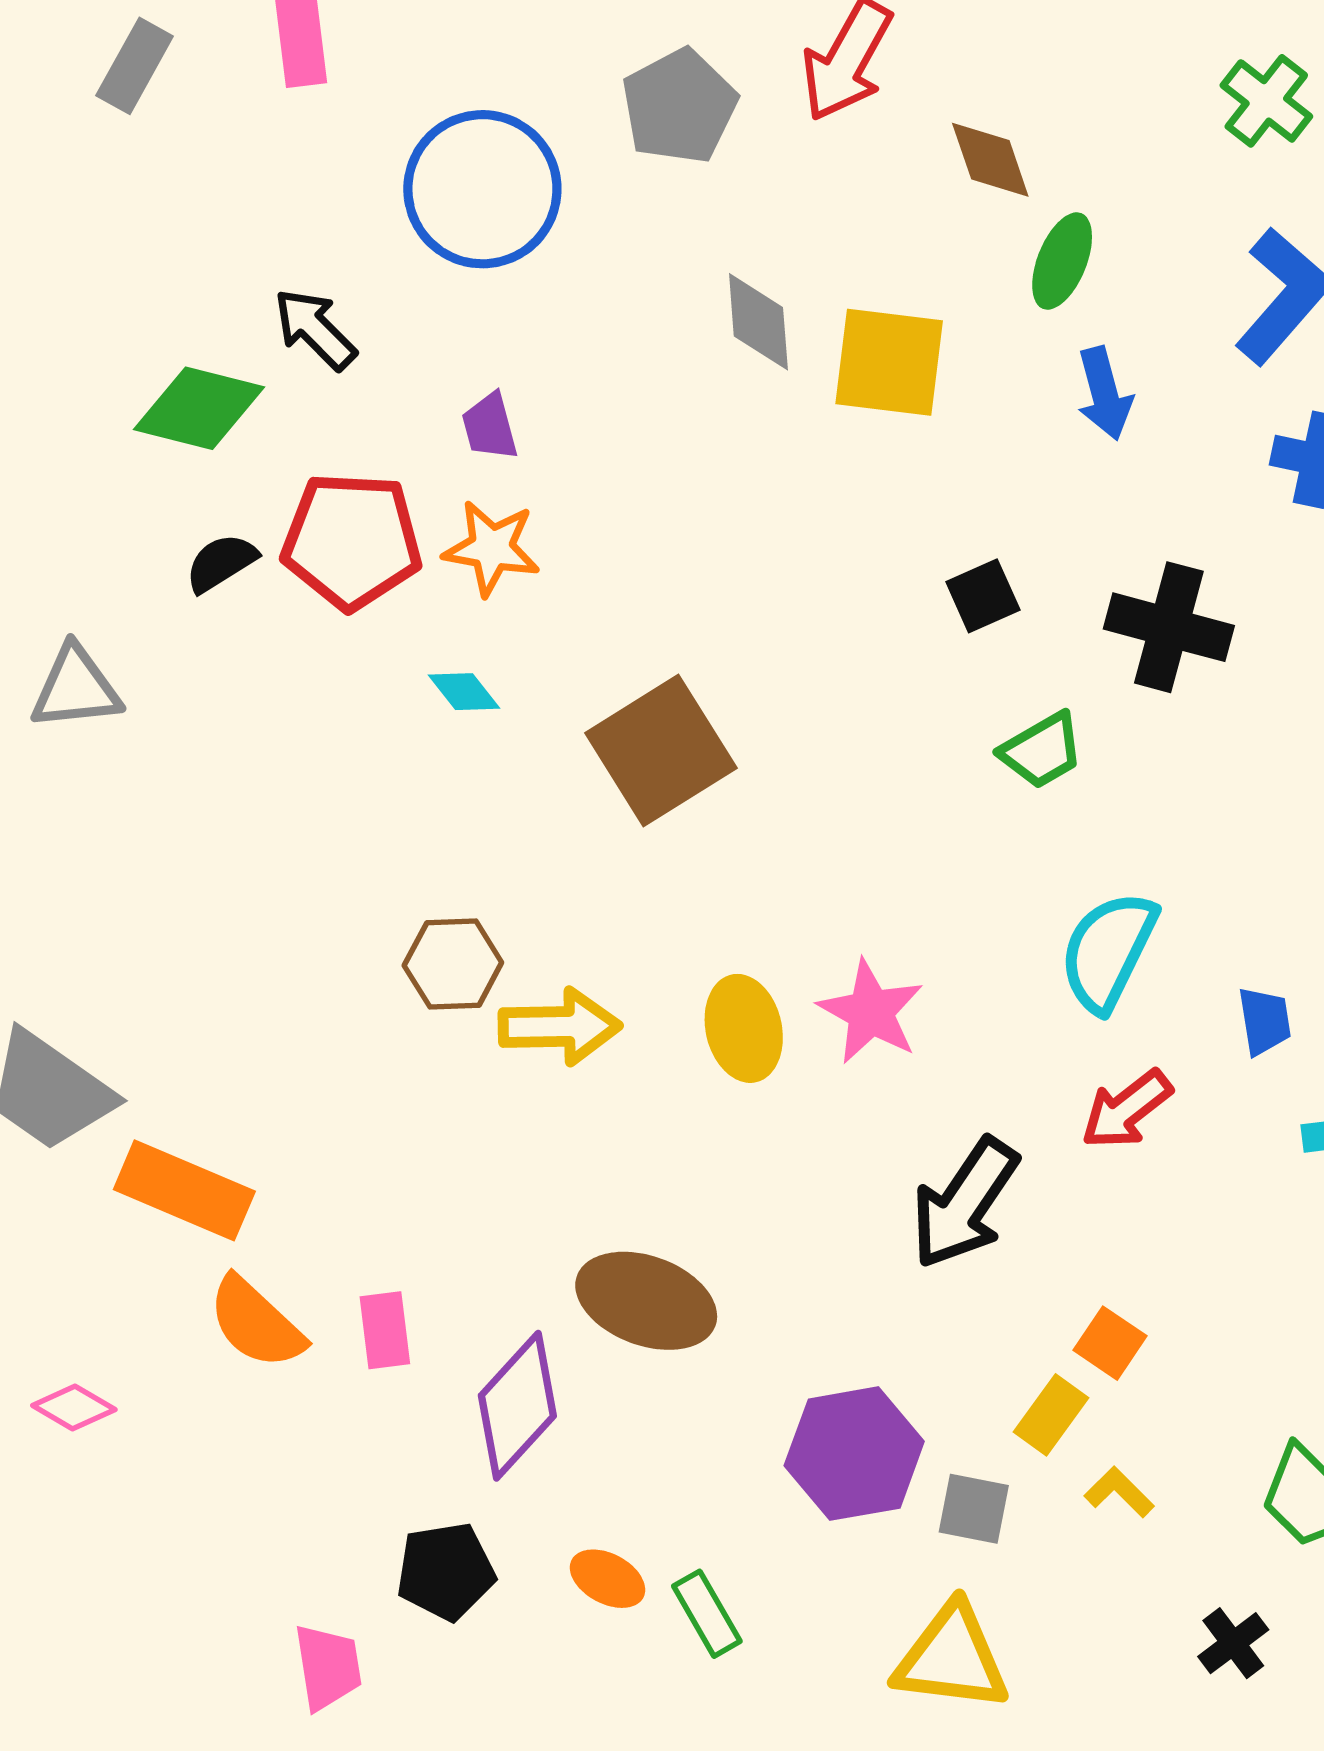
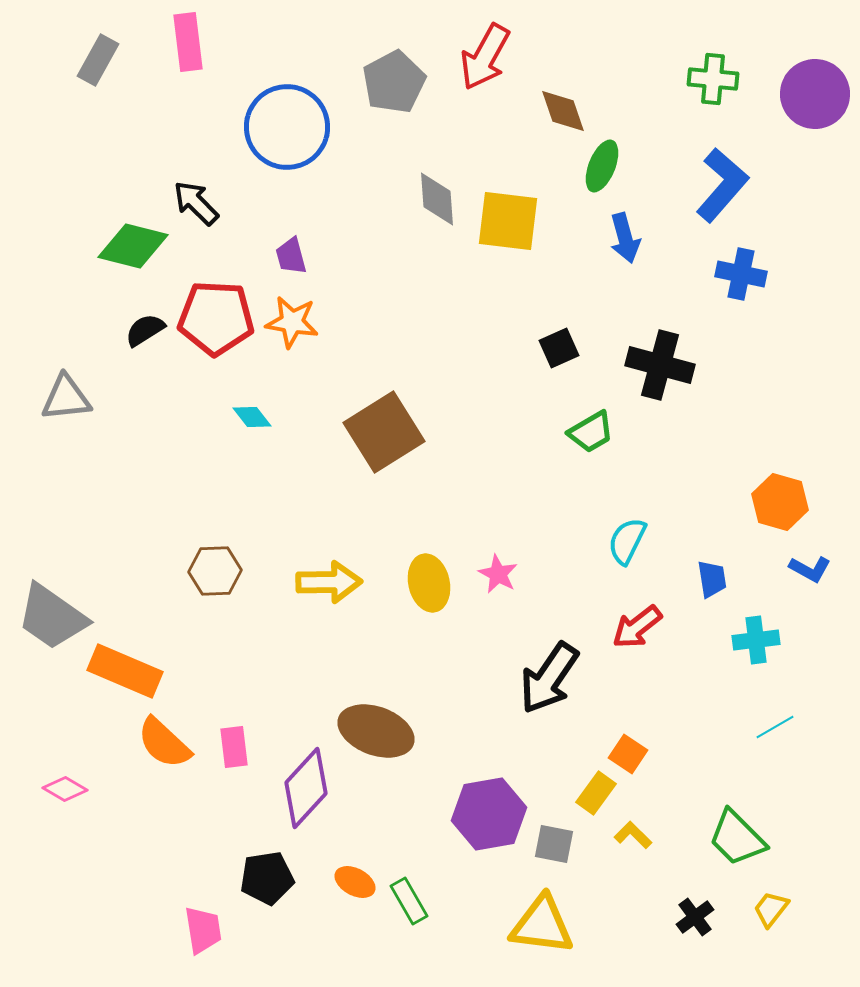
green cross: (1266, 101) -> (713, 79), turned -33
cyan diamond: (464, 692) -> (252, 417), moved
cyan semicircle: (1108, 951) -> (627, 541), size x0.7
brown hexagon: (453, 964) -> (215, 571), moved
pink star: (871, 1012) -> (498, 574), size x0.7

